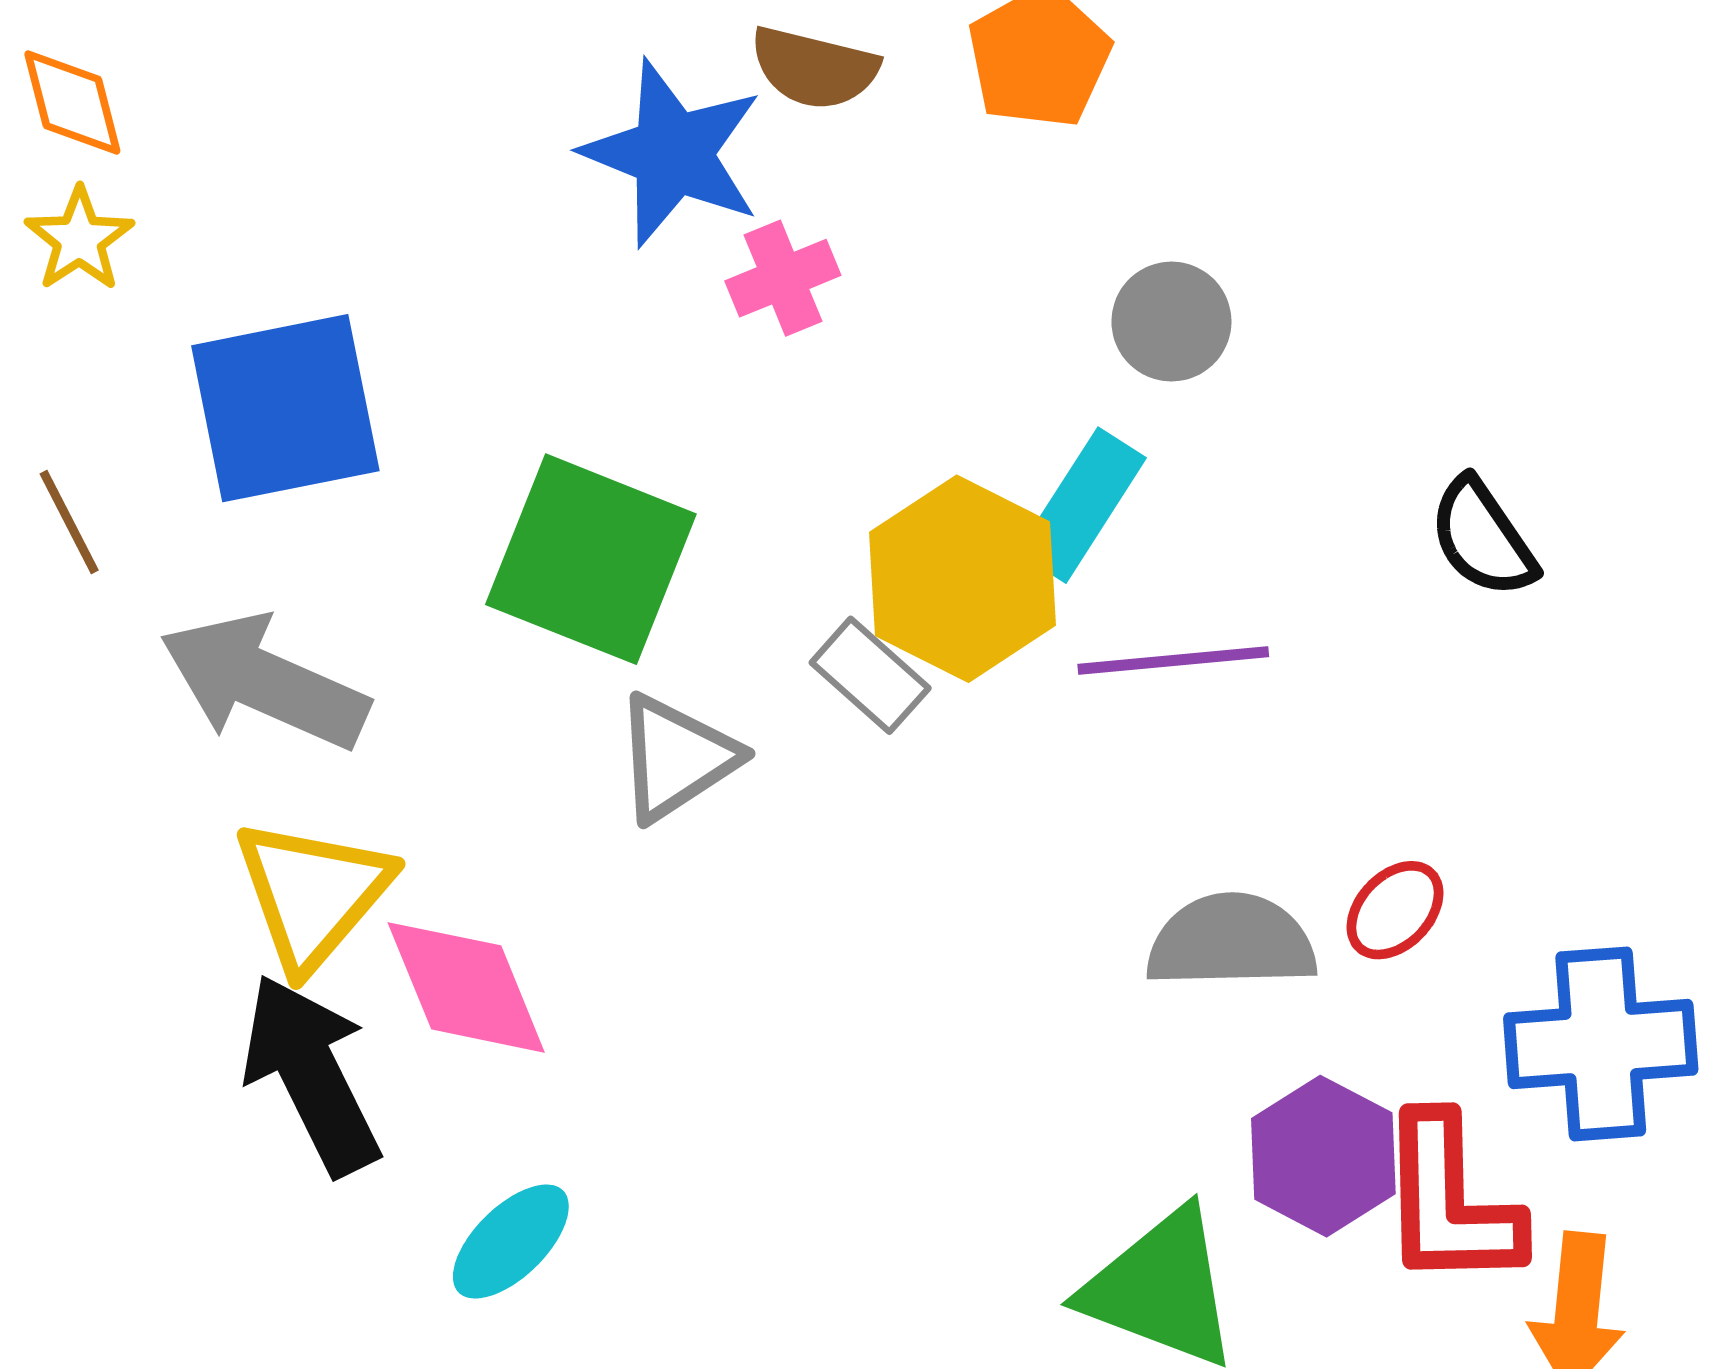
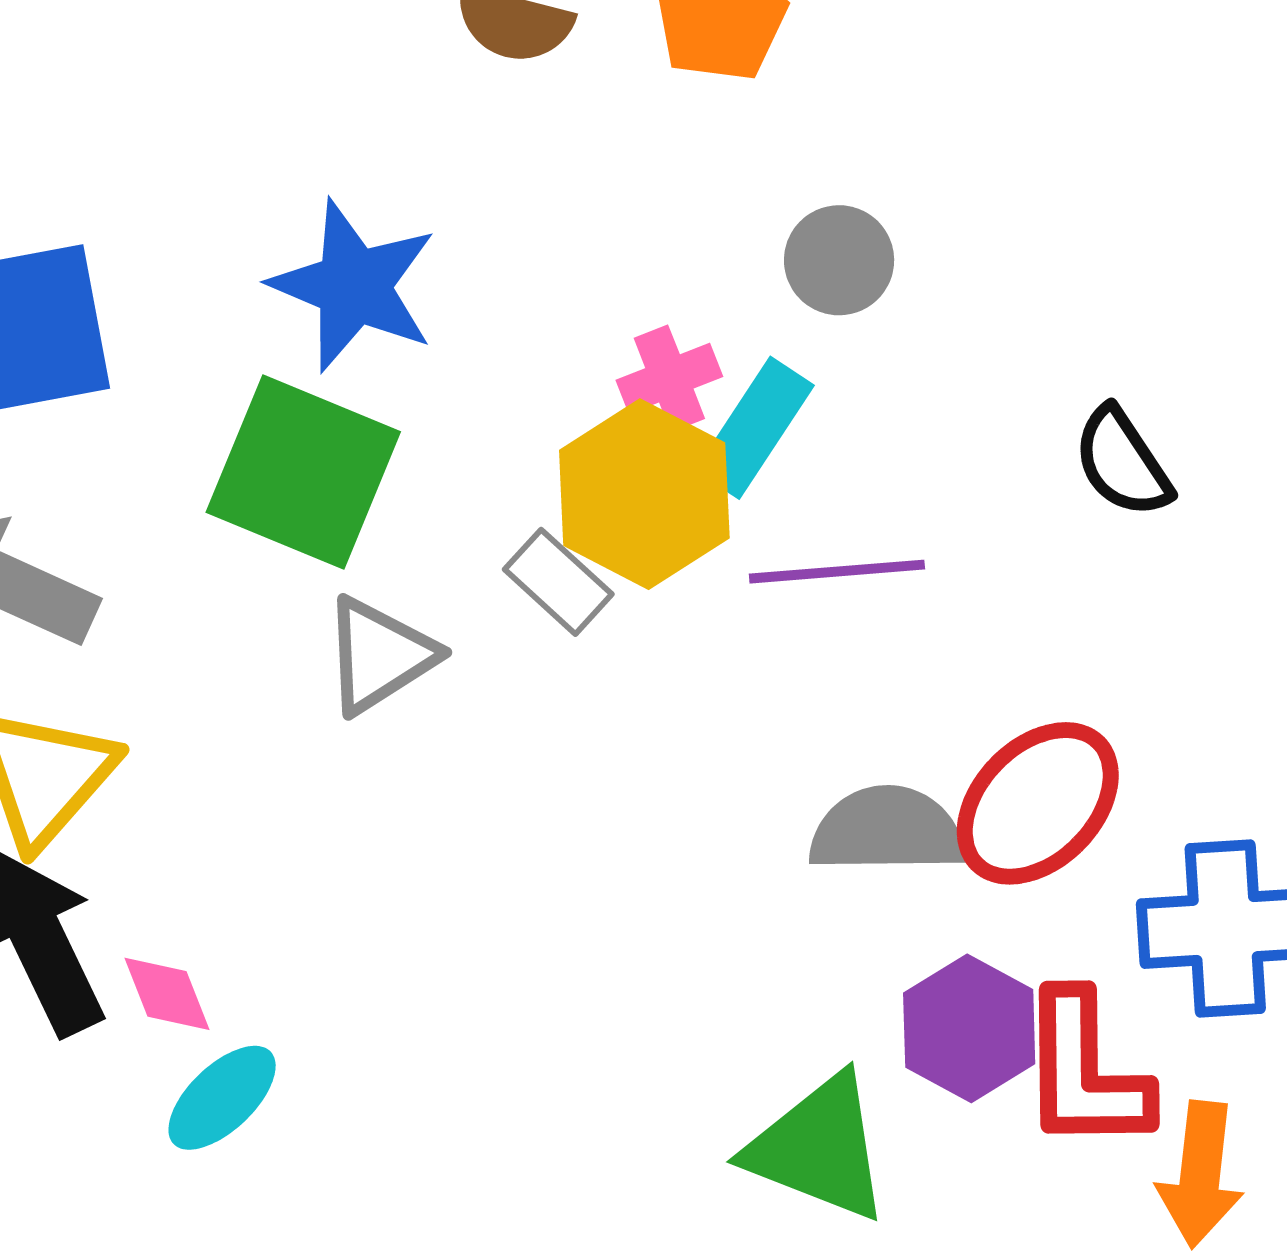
blue star: (673, 153) -> (354, 286), moved
pink cross: (783, 278) -> (669, 378), moved
red ellipse: (1395, 910) -> (1038, 803), size x1.8
pink diamond: (466, 987) -> (167, 994), moved, size x0.6

